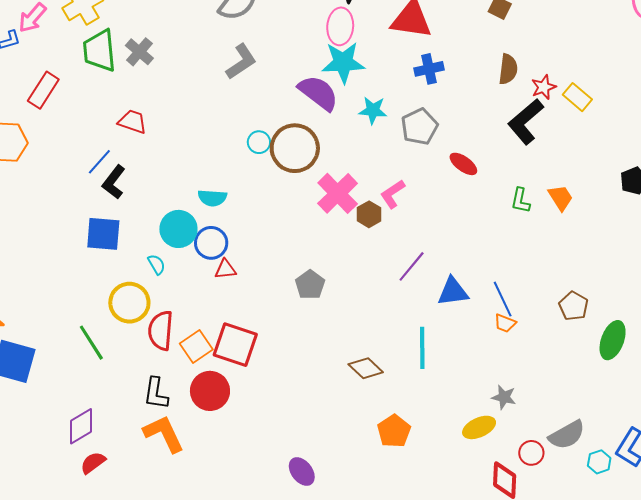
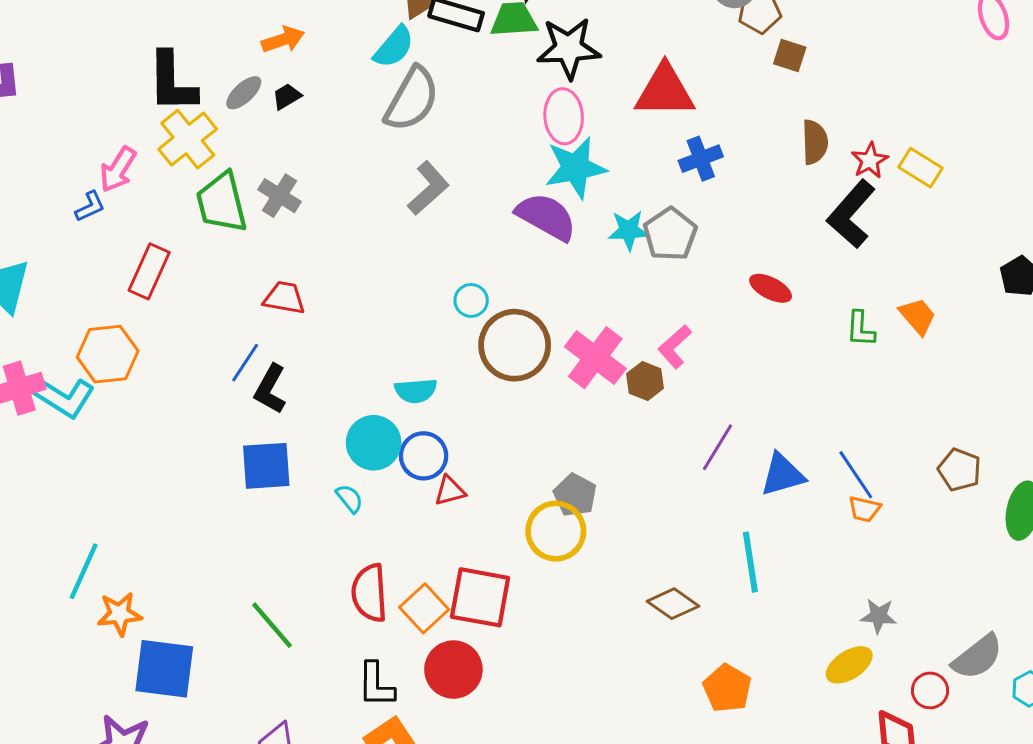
gray pentagon: (419, 127) -> (670, 234), moved
brown circle: (295, 148) -> (515, 345), moved
yellow circle: (129, 303) -> (556, 531), moved

